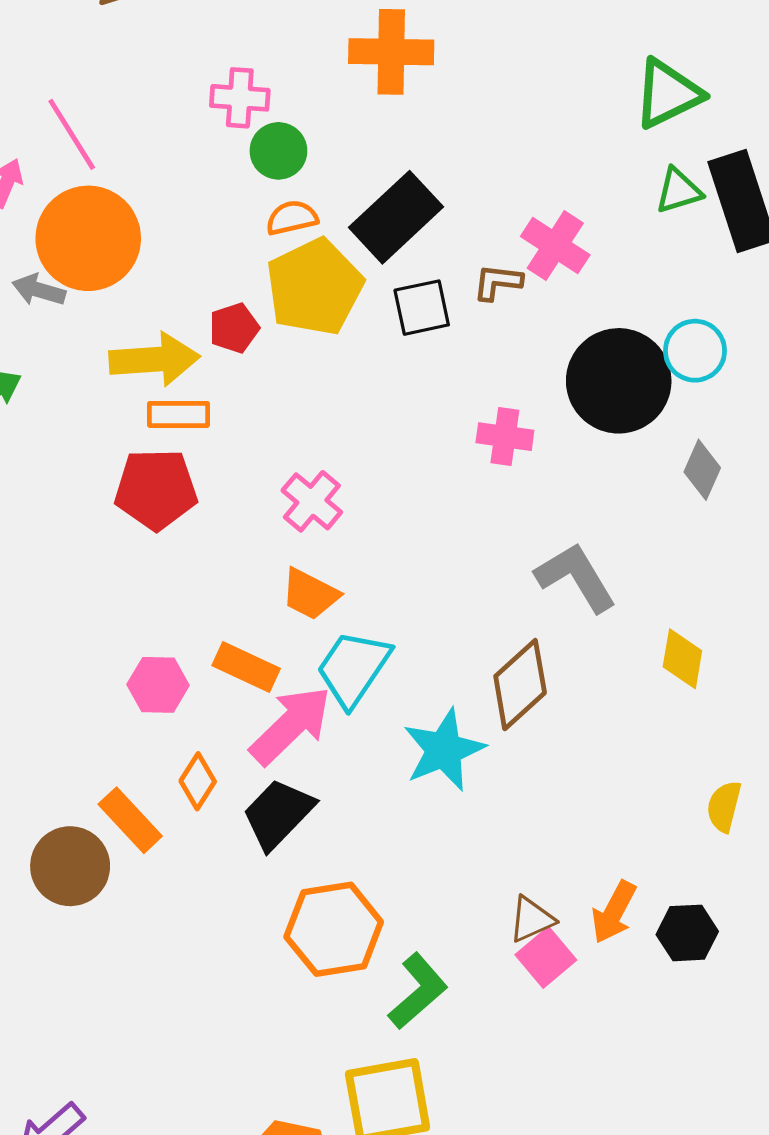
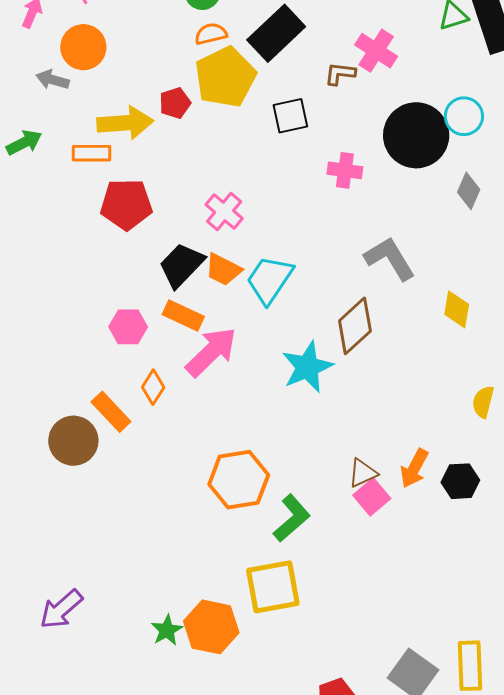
orange circle: (88, 238) -> (83, 47), size x0.7
black square: (422, 308) -> (290, 116), moved
orange rectangle: (179, 414) -> (92, 153), moved
cyan trapezoid: (353, 668) -> (270, 280), moved
black trapezoid: (278, 814) -> (181, 265), moved

